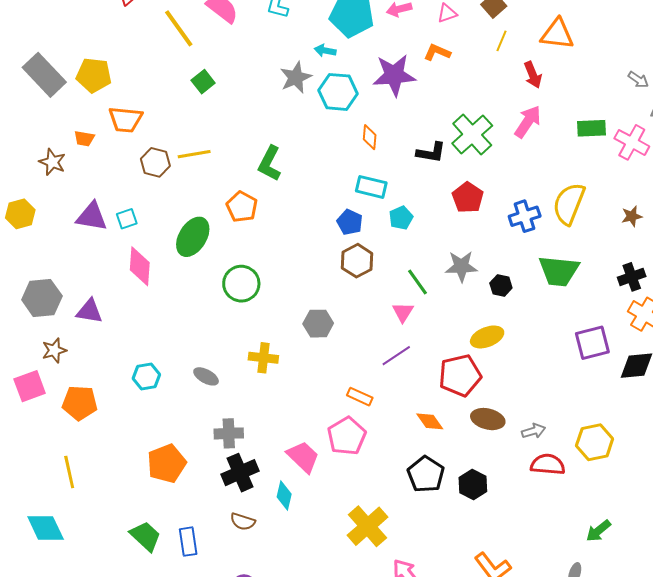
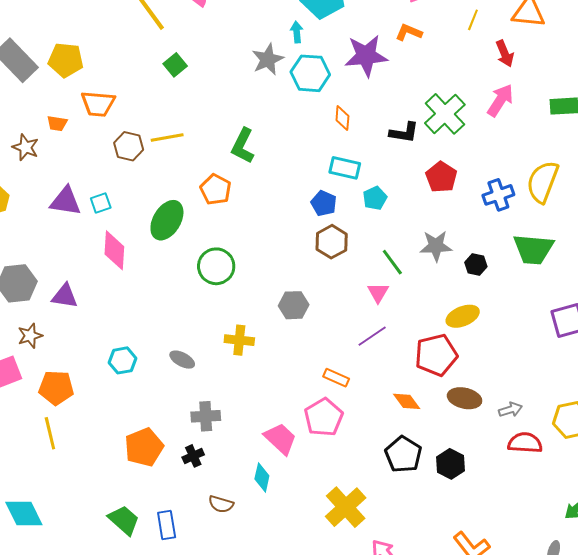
cyan arrow: (325, 51) -> (297, 32), turned 75
yellow line: (69, 472) -> (50, 433), moved
black cross: (240, 473) -> (193, 456), moved, size x0.6

